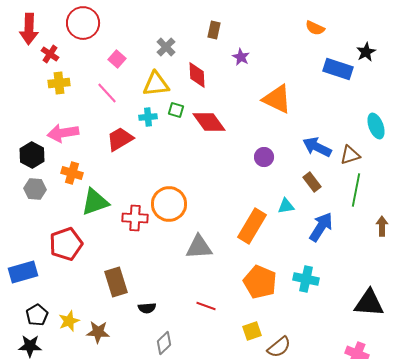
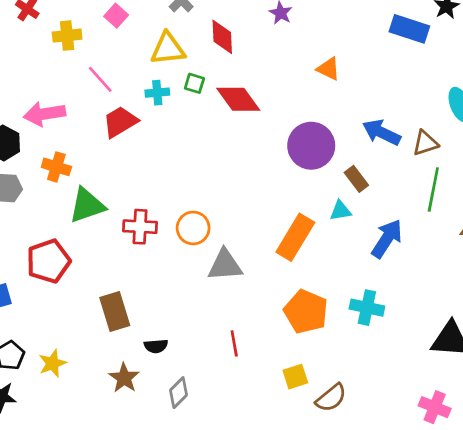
yellow cross: (59, 83) -> (67, 36), moved
pink line: (107, 93) -> (100, 79), moved
orange triangle: (277, 99) -> (328, 69), size x0.6
purple circle: (264, 157) -> (311, 146), size x1.8
brown rectangle: (312, 182) -> (356, 179), moved
orange circle: (169, 204) -> (193, 228), moved, size x0.7
red line: (206, 306) -> (234, 343), turned 60
brown star: (98, 332) -> (124, 378), moved, turned 30

